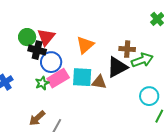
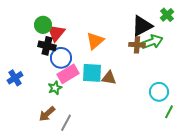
green circle: (27, 37) -> (43, 25), moved
green arrow: (142, 60) -> (152, 42), moved
black triangle: (117, 67) -> (142, 26), moved
green star: (42, 83) -> (55, 88), moved

